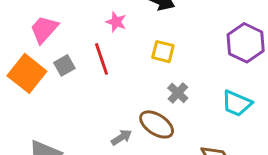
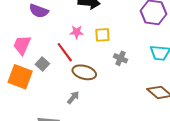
pink star: (116, 22) -> (77, 32), moved
brown ellipse: (157, 124) -> (84, 72), moved
gray arrow: (121, 137) -> (73, 97), moved

